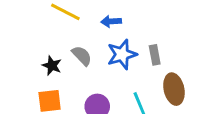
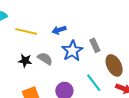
black star: (52, 66) -> (25, 61), moved

